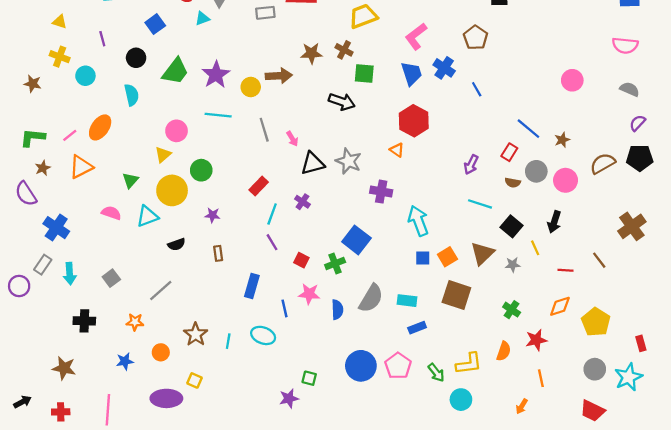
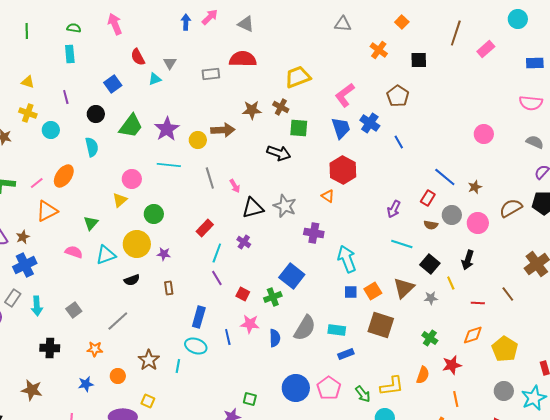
brown star: (43, 168) -> (23, 237), moved
yellow circle: (172, 190) -> (137, 244), moved
blue cross: (56, 228) -> (25, 265), turned 30
cyan ellipse: (263, 335) -> (196, 346), moved

